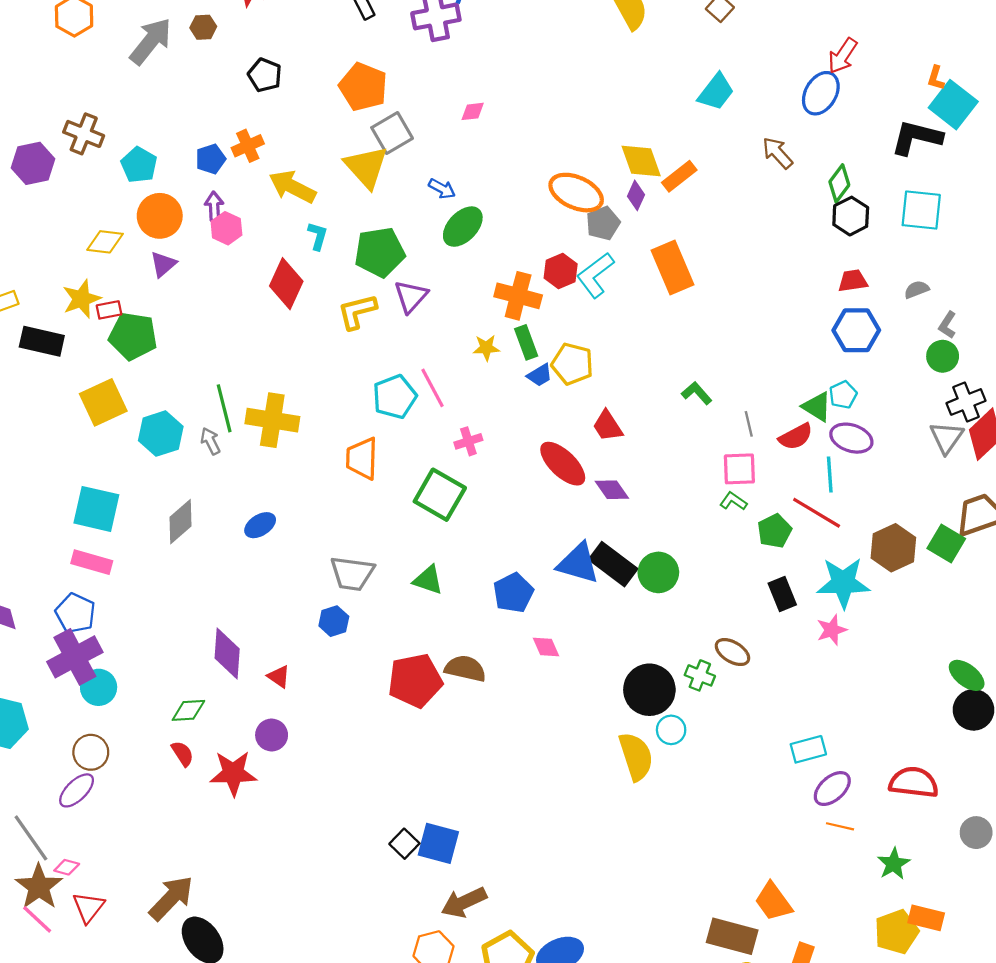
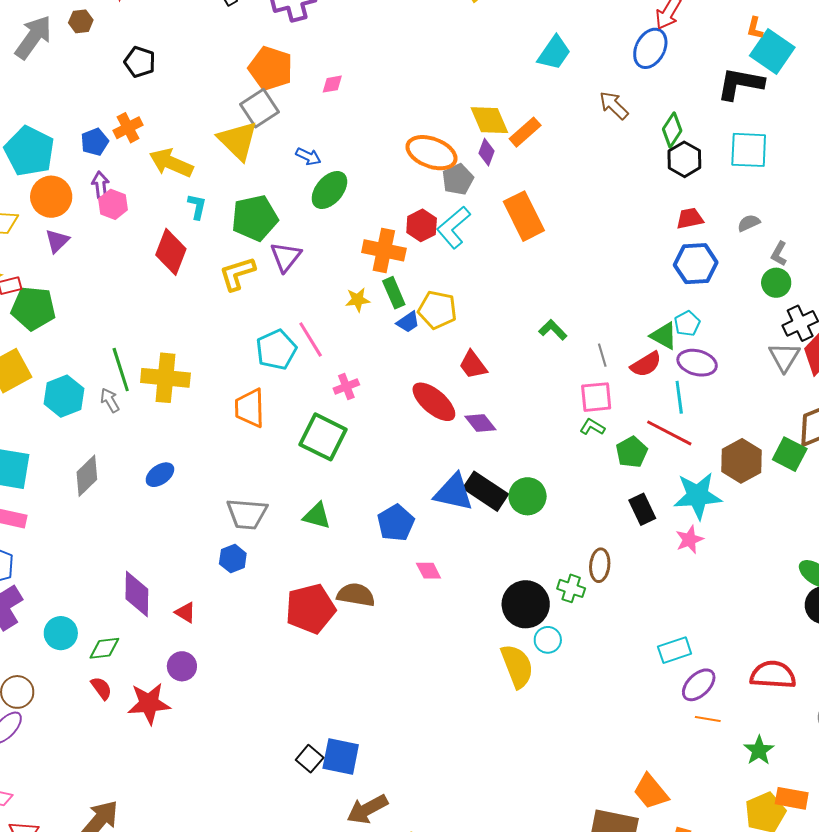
orange pentagon: (363, 87) -> (271, 68), moved
cyan pentagon: (139, 165) -> (29, 151), size x1.5
brown ellipse: (732, 652) -> (600, 565), turned 68
cyan circle: (99, 687) -> (61, 633), moved

